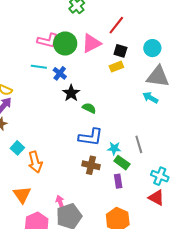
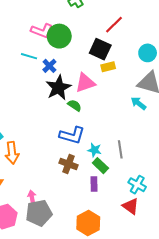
pink triangle: (91, 43) -> (85, 83), moved
black square: (120, 51) -> (100, 49), moved, size x1.5
black star: (71, 93) -> (58, 88), size x1.4

